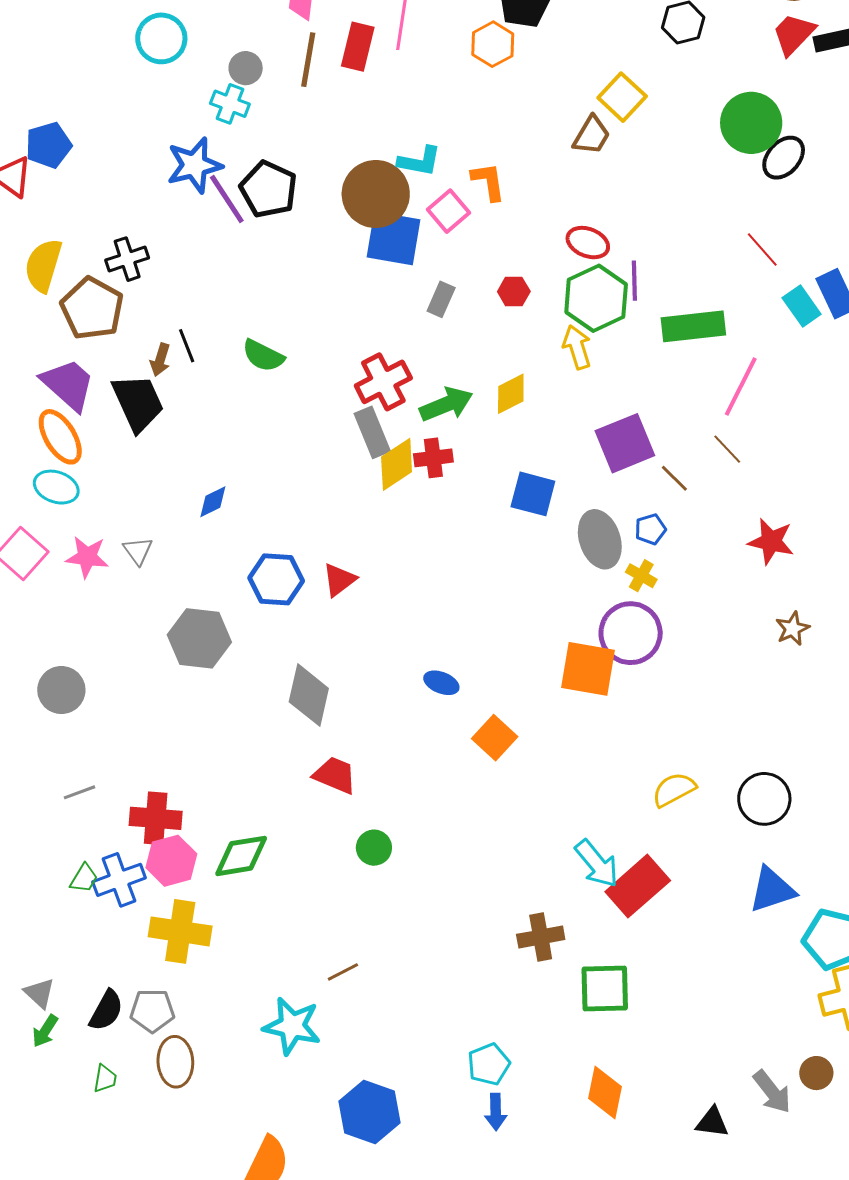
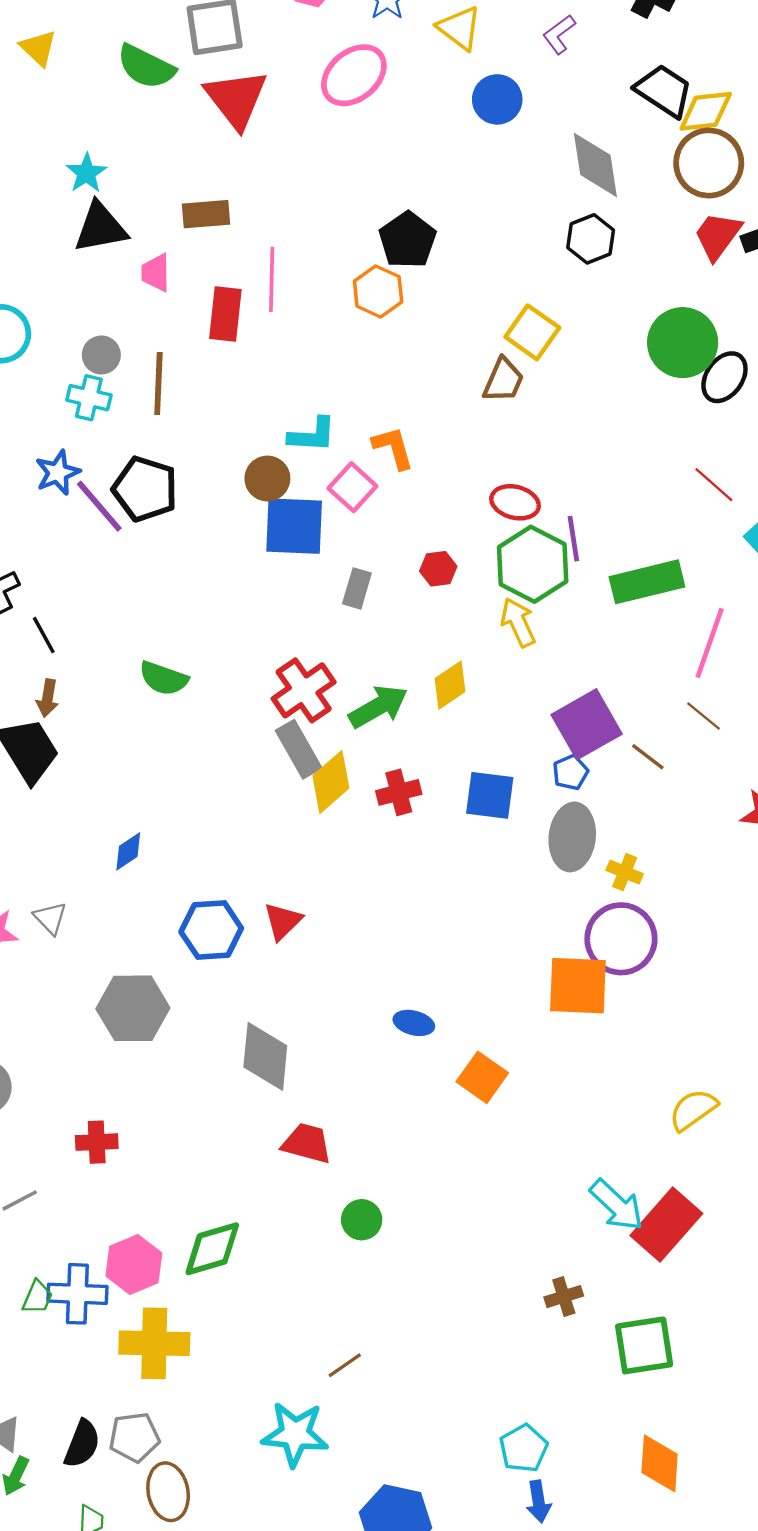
brown line: (308, 60) -> (158, 383), moved
blue star: (194, 165) -> (58, 473), size x0.7
brown circle: (376, 194) -> (267, 479), size x0.6
black line: (187, 346) -> (44, 635), moved
red cross: (433, 458) -> (399, 792), moved
blue pentagon: (650, 529) -> (570, 772), moved
gray ellipse: (600, 539) -> (572, 837), turned 32
red cross: (156, 818) -> (97, 1142), moved, size x0.7
blue cross: (119, 880) -> (77, 1294), turned 30
brown cross: (541, 937) -> (564, 1297), size x0.7

